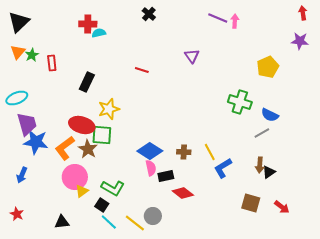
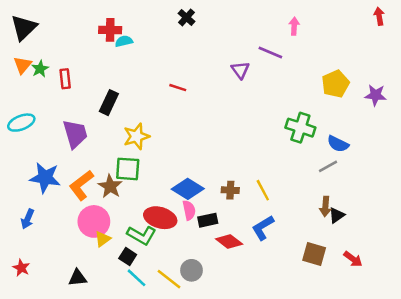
purple line: (218, 18) -> (270, 53), moved
purple star: (300, 41) -> (375, 95), moved
purple trapezoid: (27, 124) -> (75, 134), moved
red ellipse: (82, 125) -> (160, 218), moved
blue L-shape: (223, 168) -> (263, 228), moved

